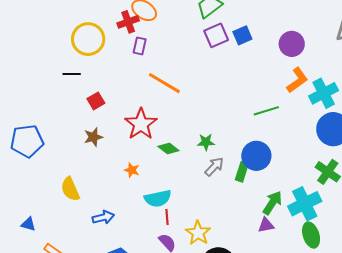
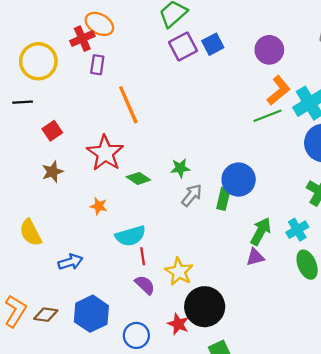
orange line: (164, 83) -> (128, 105), turned 40
green line: (266, 111) -> (268, 116), moved
cyan cross: (305, 204) -> (297, 230), size x0.6

